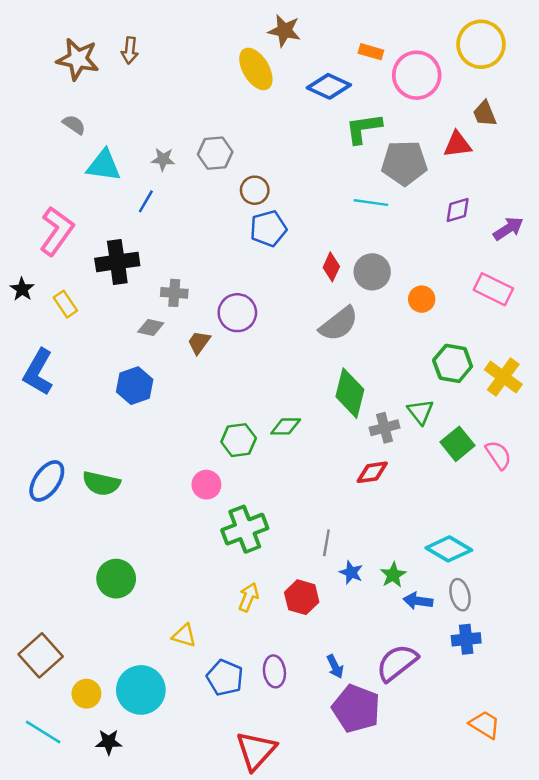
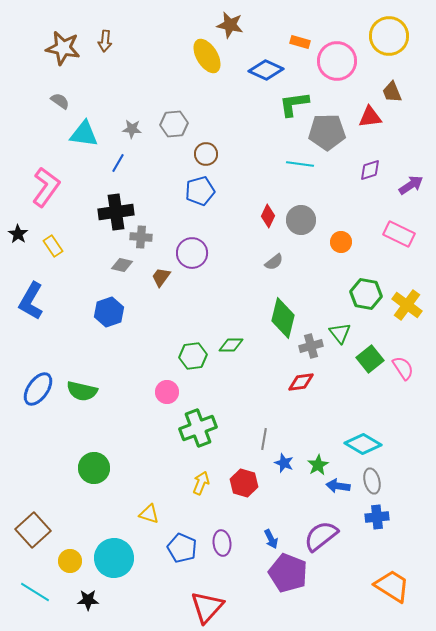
blue pentagon: (268, 229) -> (200, 191), moved
black cross: (117, 262) -> (116, 212), moved
gray semicircle: (339, 324) -> (274, 262), size x0.6
orange trapezoid: (485, 725) -> (392, 586), size x1.4

